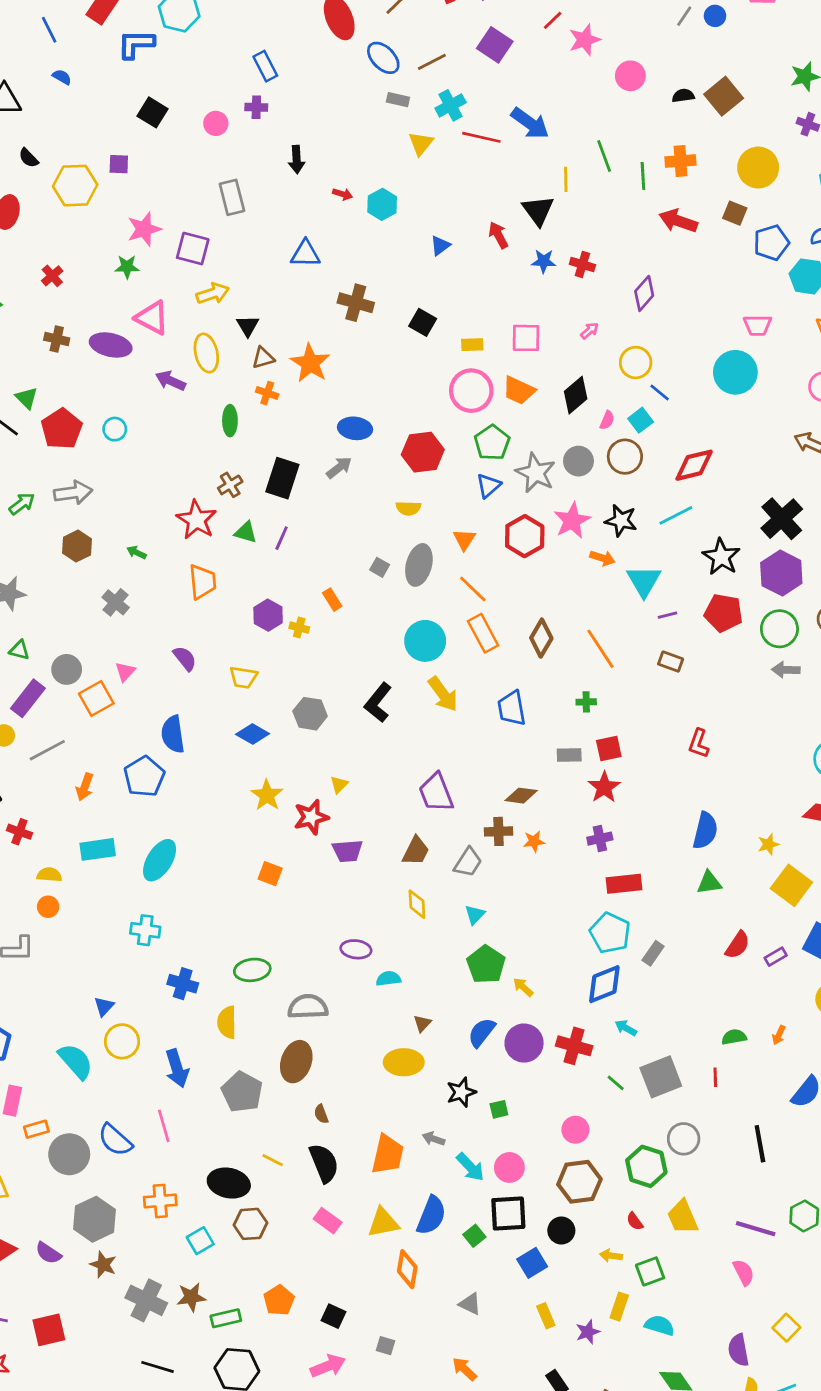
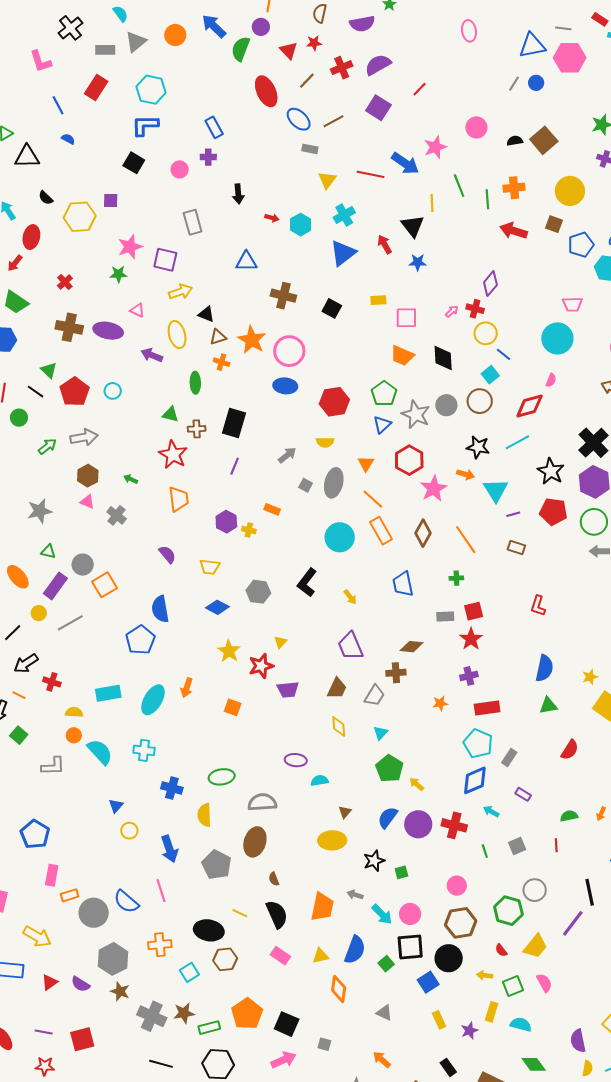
pink star: (585, 40) -> (435, 147), moved
blue L-shape: (136, 44) -> (145, 125), moved
cyan cross: (451, 105) -> (344, 215), moved
blue triangle: (440, 246) -> (343, 253), size x1.8
red cross: (582, 264) -> (475, 309), moved
pink triangle: (152, 318) -> (137, 310), size x0.6
black triangle: (248, 326) -> (206, 314), turned -36
brown cross: (57, 339) -> (69, 327), size x1.5
yellow rectangle: (472, 345) -> (378, 300), moved
pink circle: (471, 391) -> (289, 351), moved
black diamond: (576, 395) -> (443, 358), turned -52
pink semicircle: (607, 420) -> (551, 380), moved
gray arrow: (339, 468) -> (287, 455), moved
brown cross: (230, 485) -> (197, 429), turned 30
pink star: (572, 521) -> (434, 489), moved
green triangle: (246, 532) -> (170, 414), moved
orange rectangle: (332, 600) -> (272, 509), turned -35
pink triangle: (125, 672) -> (87, 502), moved, turned -49
yellow arrow: (443, 694) -> (350, 597), moved, size x0.6
orange arrow: (85, 787) -> (187, 688), moved
orange star: (534, 841) -> (440, 703), moved
purple rectangle: (776, 957) -> (523, 794), moved, turned 63
yellow circle: (122, 1041) -> (129, 831), size x0.7
cyan semicircle: (76, 1061) -> (100, 752), moved
gray square: (661, 1077) -> (517, 846), size x0.6
green line: (616, 1083) -> (485, 851), turned 32
yellow trapezoid: (683, 1217) -> (535, 946), turned -116
yellow triangle: (383, 1223) -> (321, 956), size x0.7
purple line: (756, 1229) -> (573, 923), moved, turned -68
black circle: (561, 1230) -> (449, 958), size x1.4
pink semicircle: (744, 1272) -> (544, 983), moved
orange pentagon: (279, 1300) -> (247, 1014), size x1.4
black square: (334, 1316) -> (287, 1024), size x1.4

